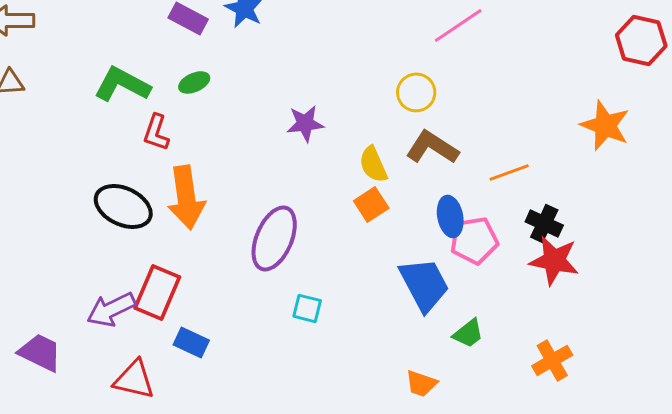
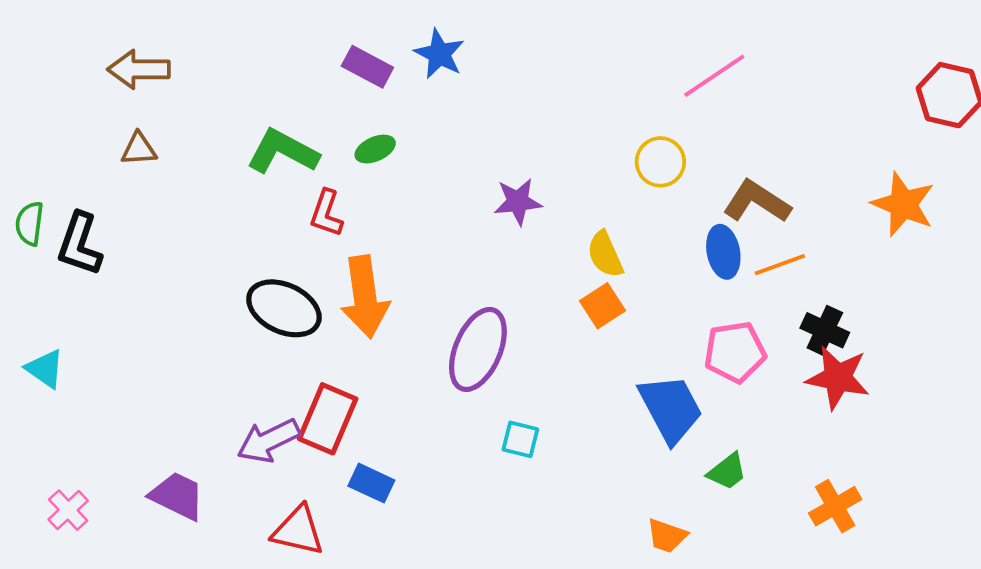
brown L-shape: (432, 147) -> (757, 202), moved
blue ellipse: (450, 216) -> (723, 252), moved

